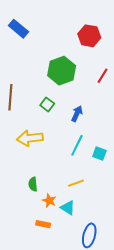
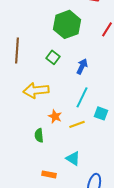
cyan square: (99, 154) -> (101, 113), moved
yellow line: (76, 183) -> (77, 124), moved
orange star: (49, 201) -> (55, 116), moved

